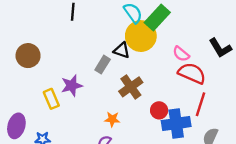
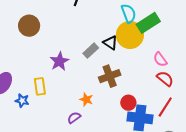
red semicircle: (192, 73) -> (165, 79), size x0.7
purple star: (72, 86) -> (59, 61), turned -30
yellow rectangle: (51, 99) -> (40, 86), moved

